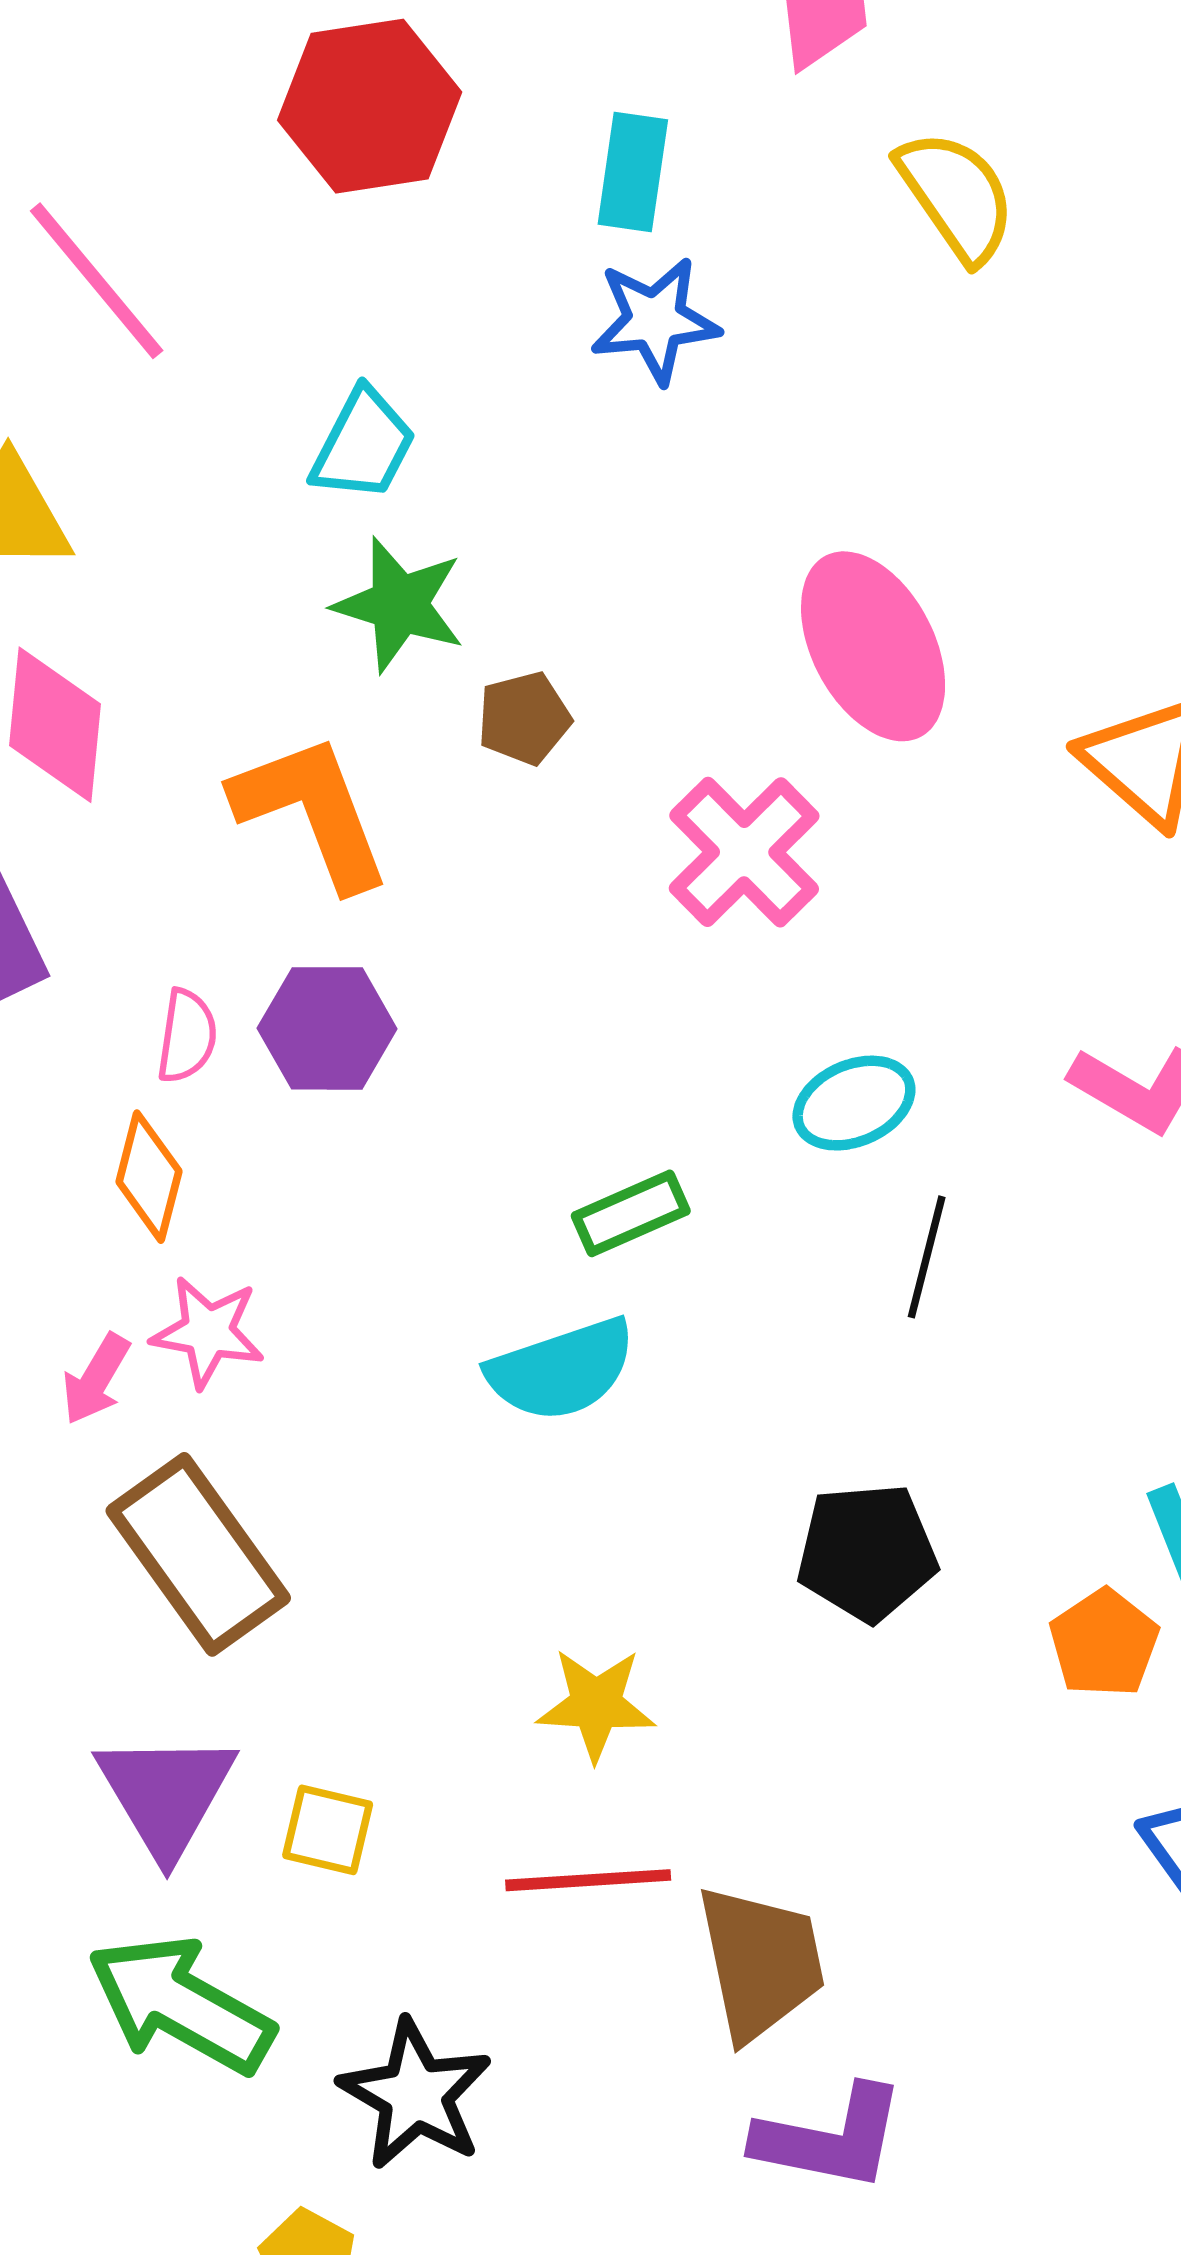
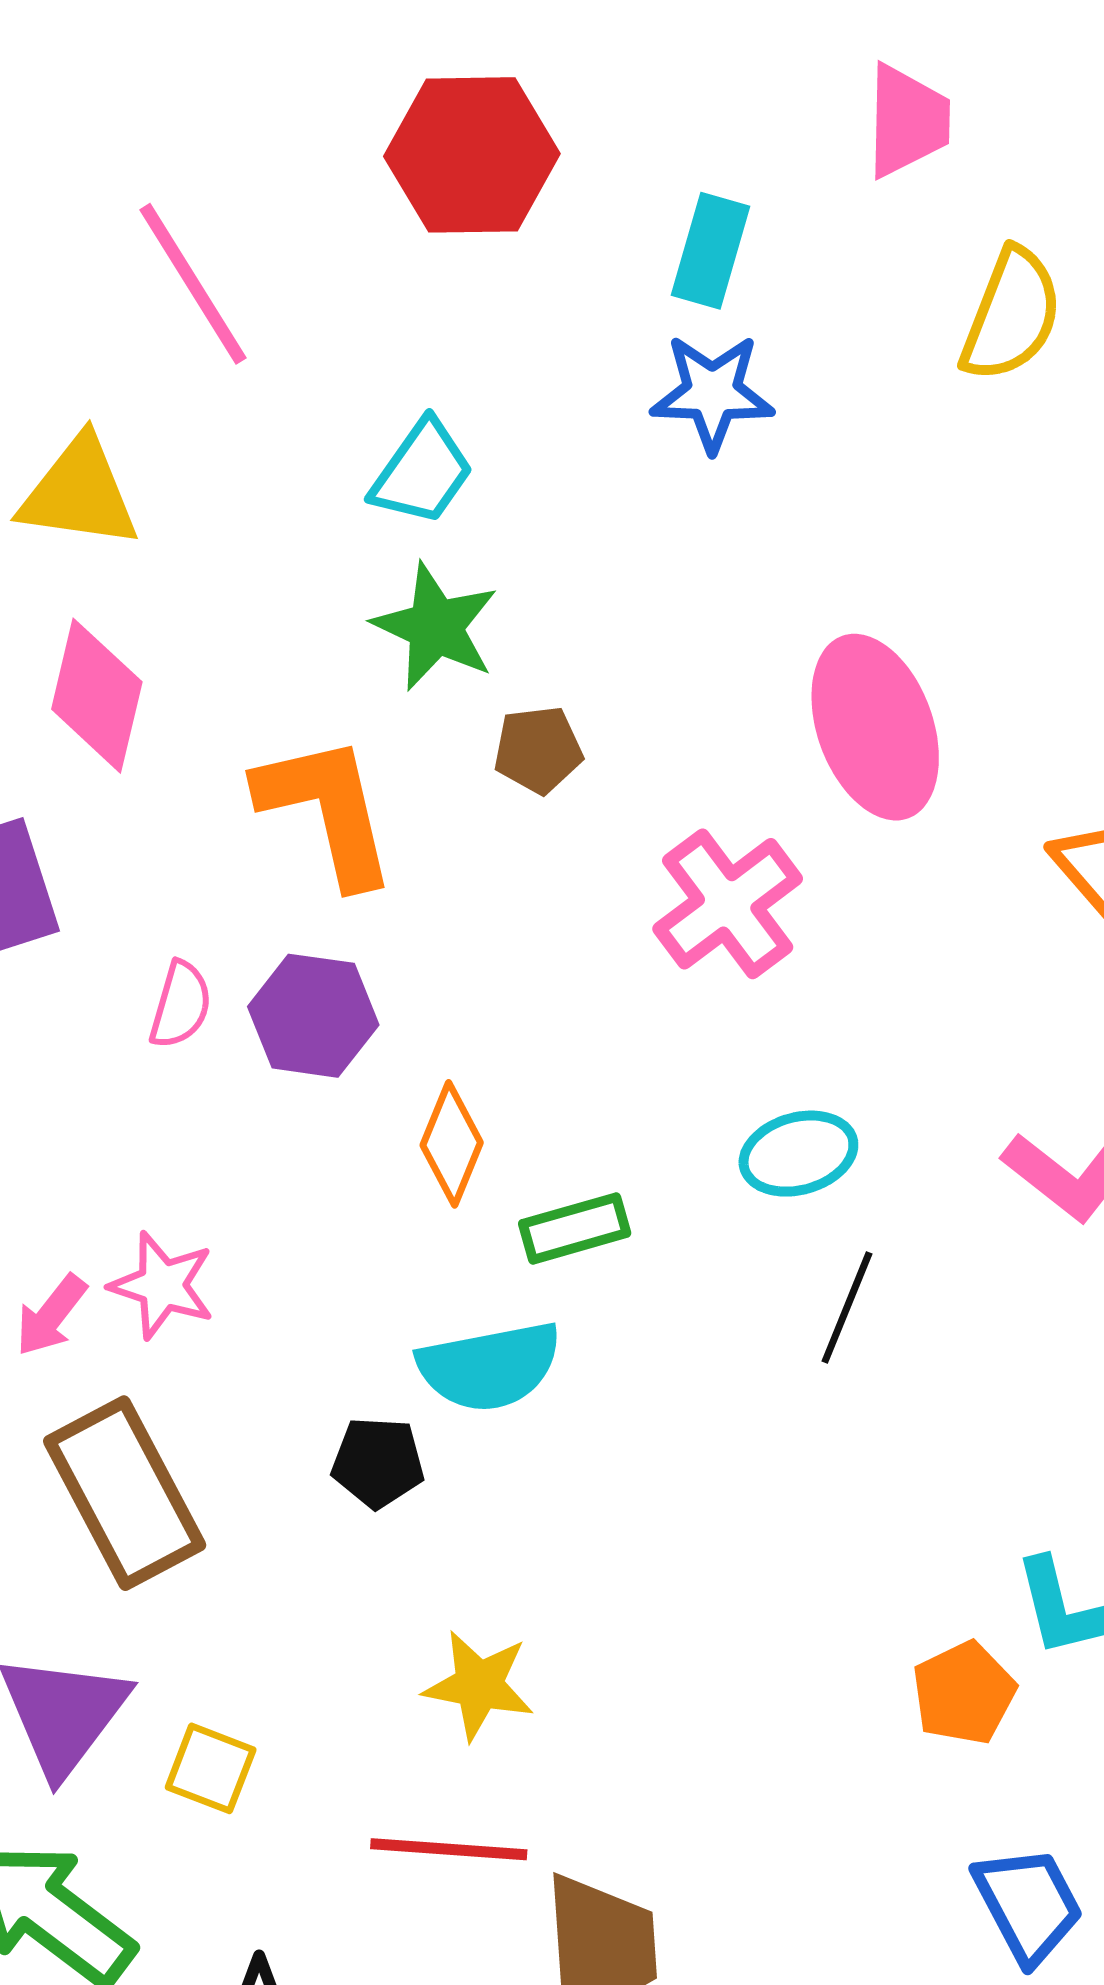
yellow semicircle: (956, 196) -> (1011, 315), turned 48
orange diamond: (149, 1177) -> (452, 1144), moved
black pentagon: (867, 1552) -> (378, 1462), moved, size x0.7

